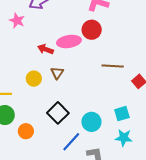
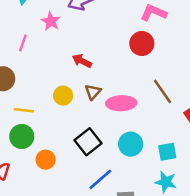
pink ellipse: (69, 41) -> (121, 103), moved
brown line: (113, 66) -> (163, 91), turned 45
cyan circle: (91, 122) -> (131, 144), moved

